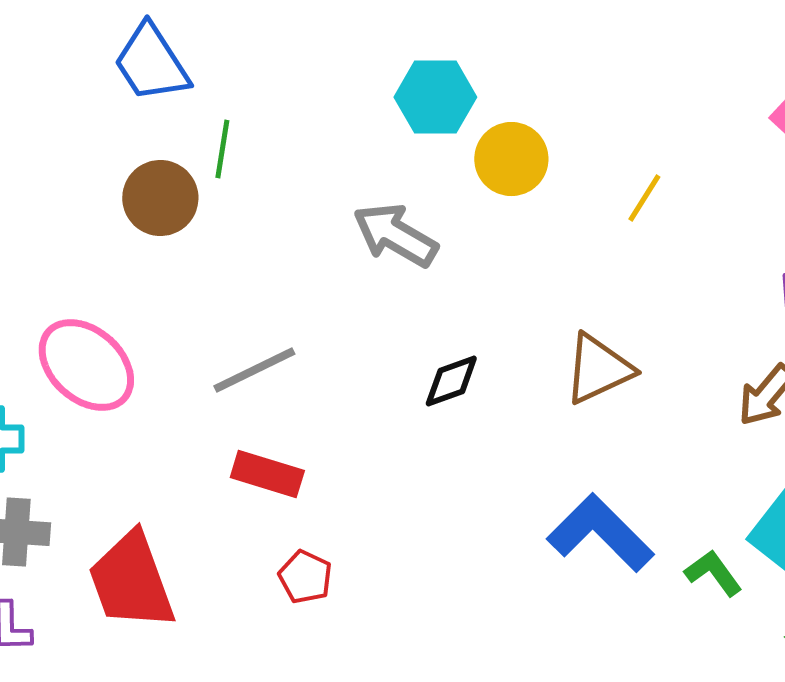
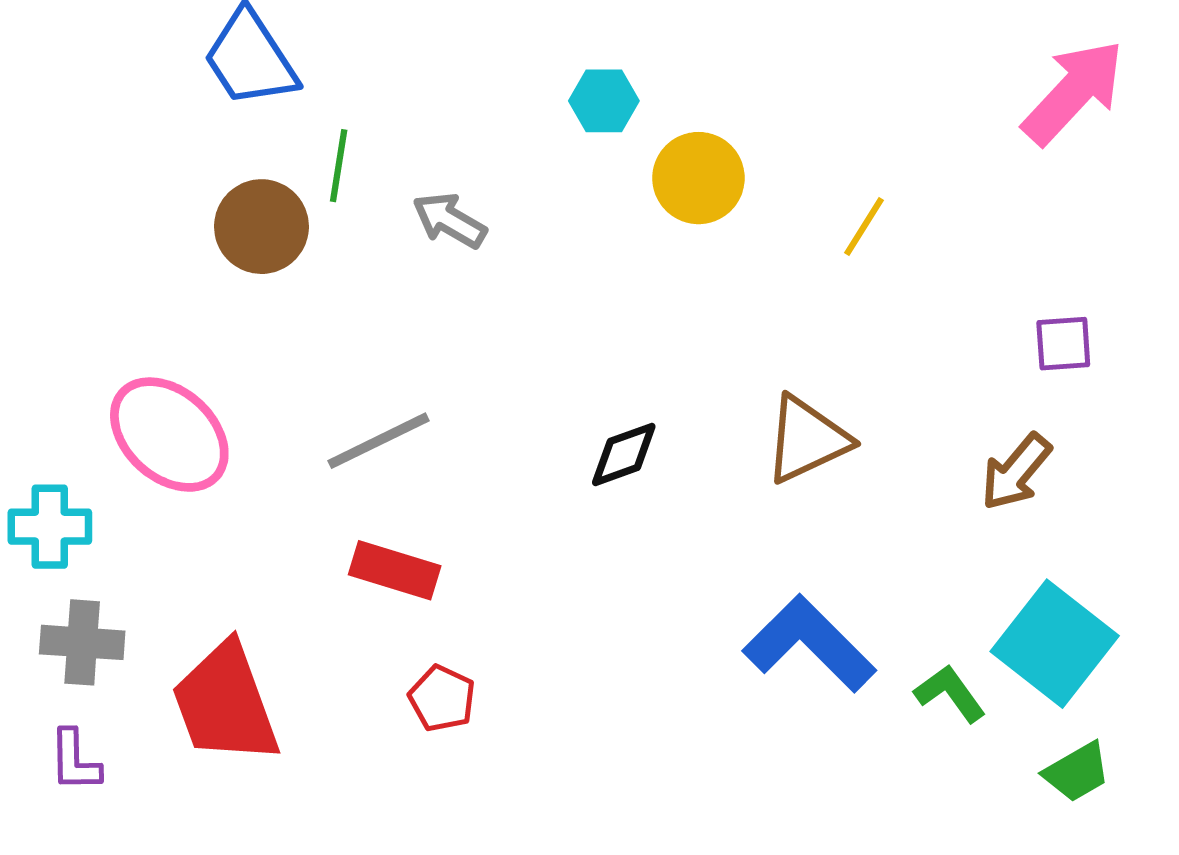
cyan hexagon: (435, 97) -> (604, 101), size x0.7
gray arrow: (395, 235) -> (449, 220), moved, size x0.7

